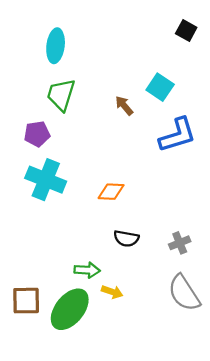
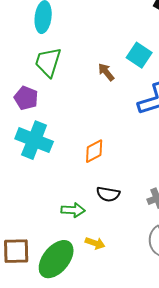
purple pentagon: (37, 134) -> (26, 98), turned 30
orange diamond: (111, 192) -> (94, 151), turned -30
green arrow: (87, 270) -> (73, 210), moved

